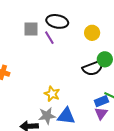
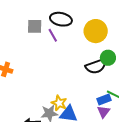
yellow circle: (92, 33) -> (96, 31), size x1.5
yellow star: (52, 94) -> (59, 103), moved

